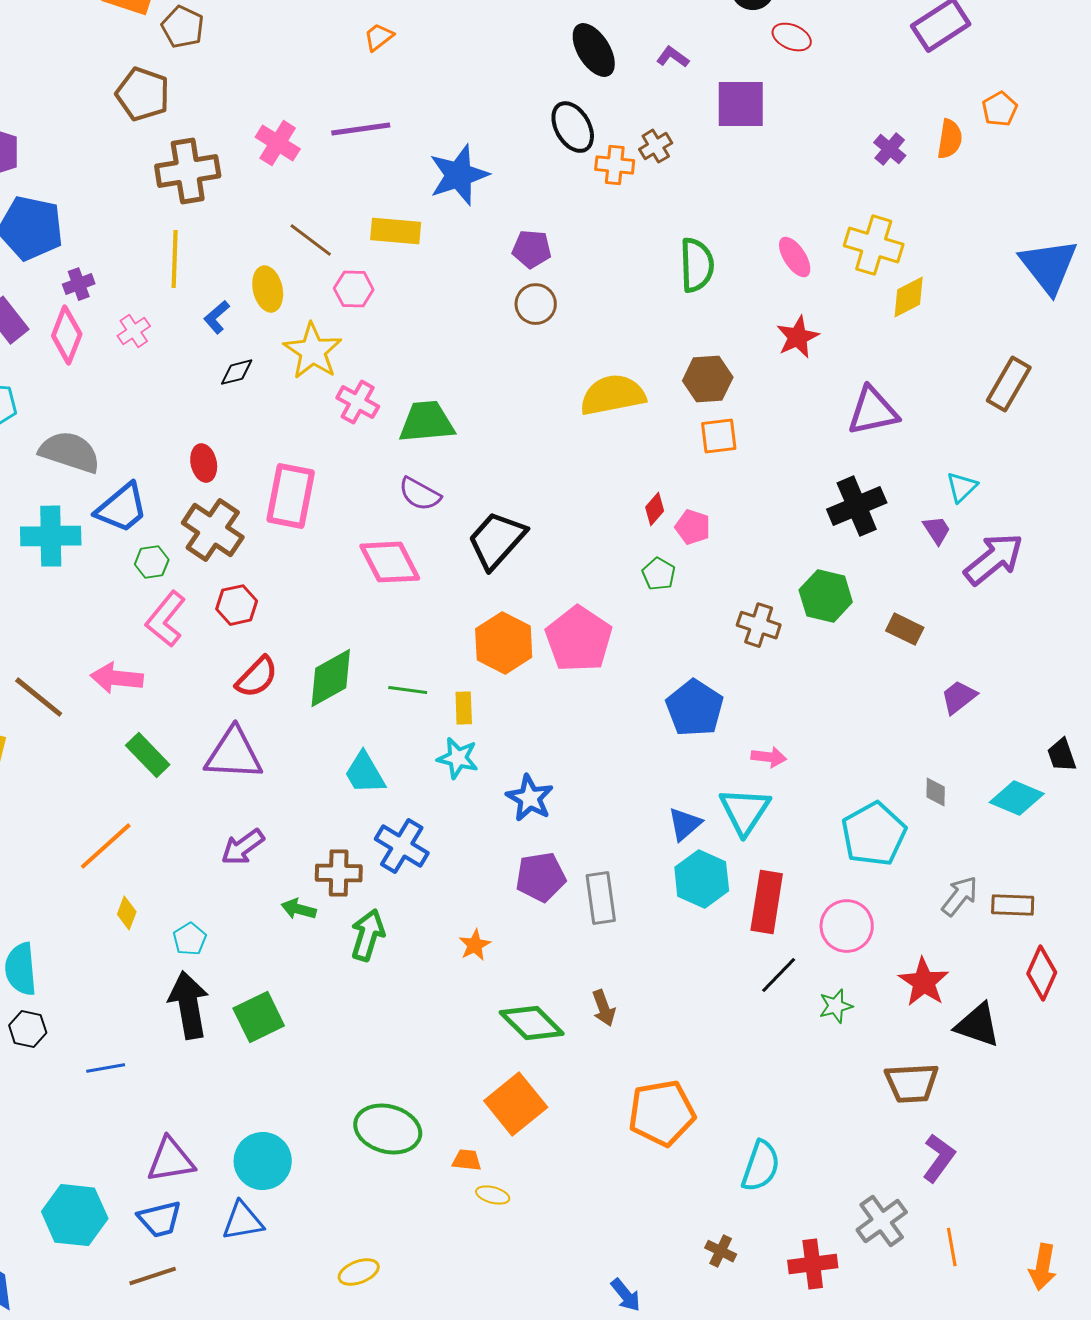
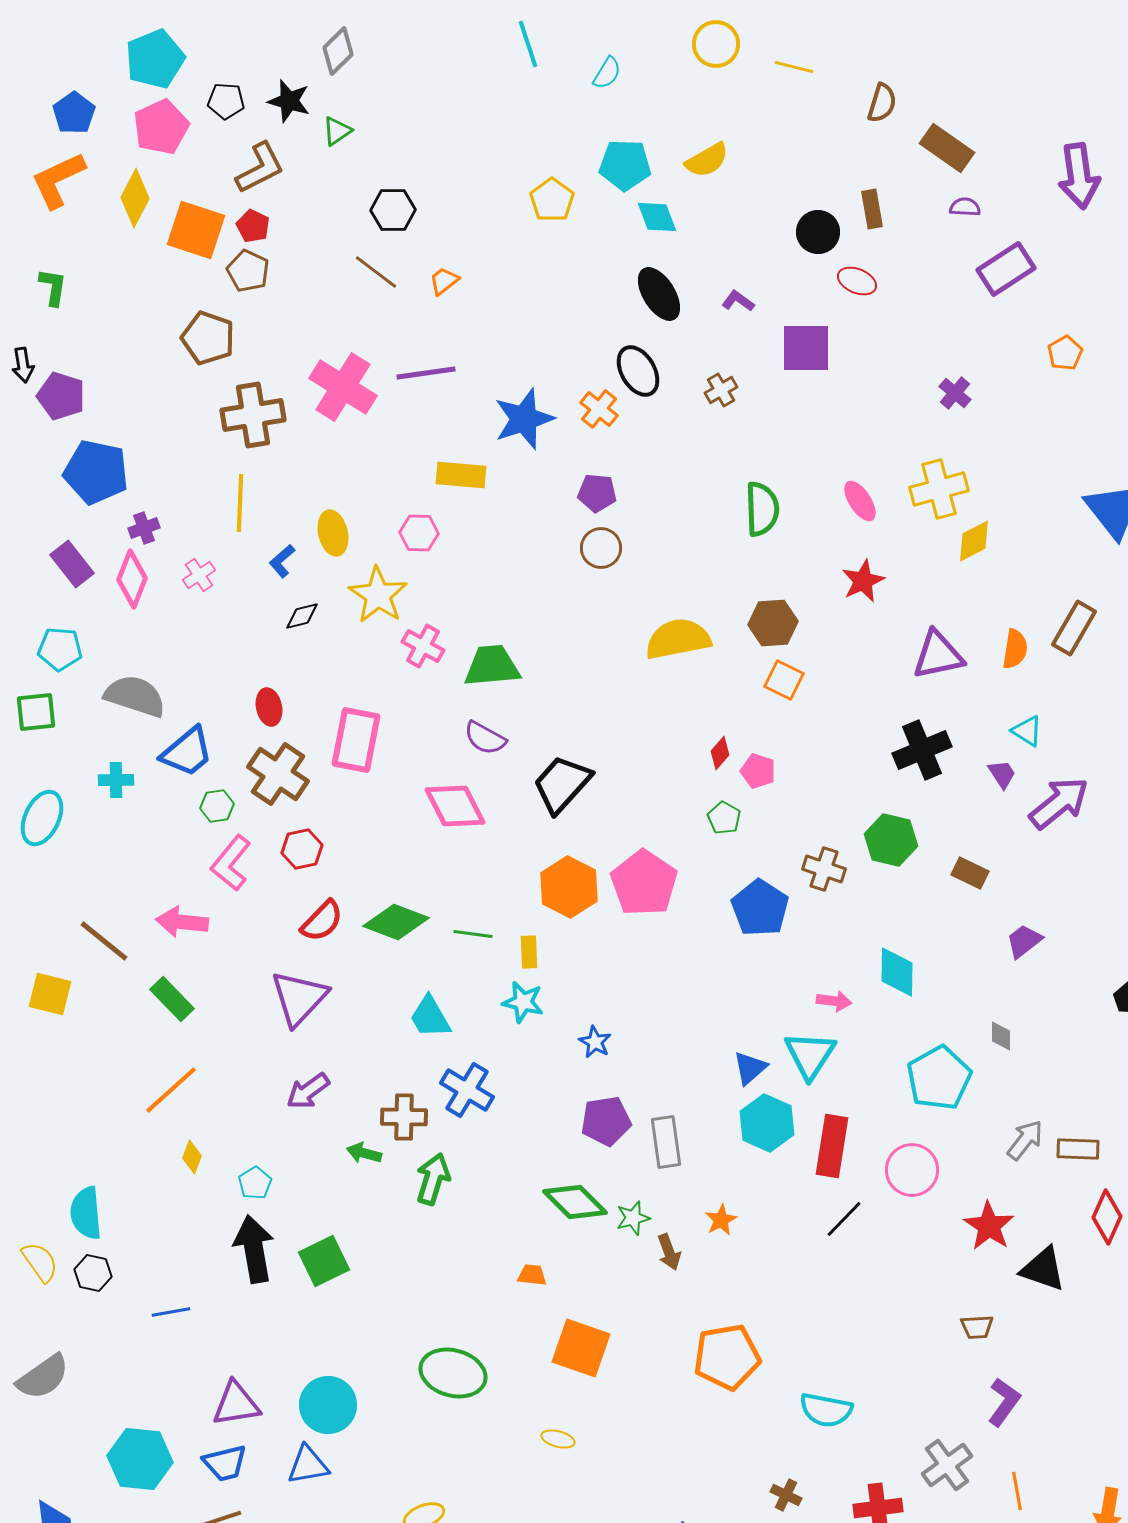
orange semicircle: (950, 139) -> (1015, 649), moved
pink cross: (278, 143) -> (343, 387), size x1.5
orange cross: (615, 165) -> (599, 409), moved, turned 33
brown line: (311, 240) -> (376, 272), moved
yellow cross: (874, 245) -> (939, 489), turned -32
orange square: (719, 436) -> (784, 680), turned 33
cyan triangle: (962, 487) -> (1027, 731), turned -44
cyan cross: (51, 536) -> (116, 780), size x0.6
green diamond: (331, 678) -> (396, 922), turned 50
blue pentagon: (695, 708) -> (760, 908), moved
purple triangle: (234, 754) -> (299, 998), turned -50
green rectangle: (148, 755) -> (172, 999), moved
blue star: (530, 798) -> (595, 1042), size x0.7
cyan diamond: (1017, 798) -> (897, 972), moved, turned 68
orange star: (475, 945) -> (721, 1220), moved
green star: (836, 1006) -> (633, 1218), moved
green diamond: (532, 1023) -> (575, 1202), moved
brown trapezoid: (912, 1083) -> (977, 1327), size x0.6
orange square: (516, 1104) -> (581, 1348), turned -32
orange trapezoid: (467, 1160) -> (532, 1275), moved
cyan semicircle: (761, 1166) -> (826, 1410), turned 82

